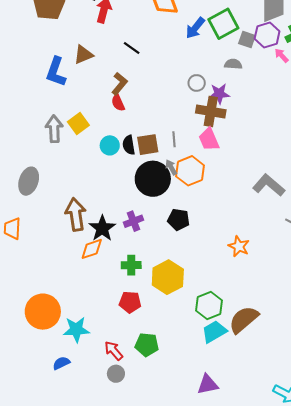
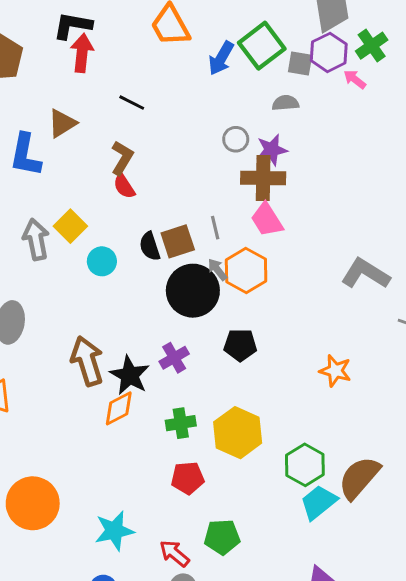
cyan circle: (110, 145) -> (102, 261), moved
orange circle: (43, 312) -> (33, 503), moved

